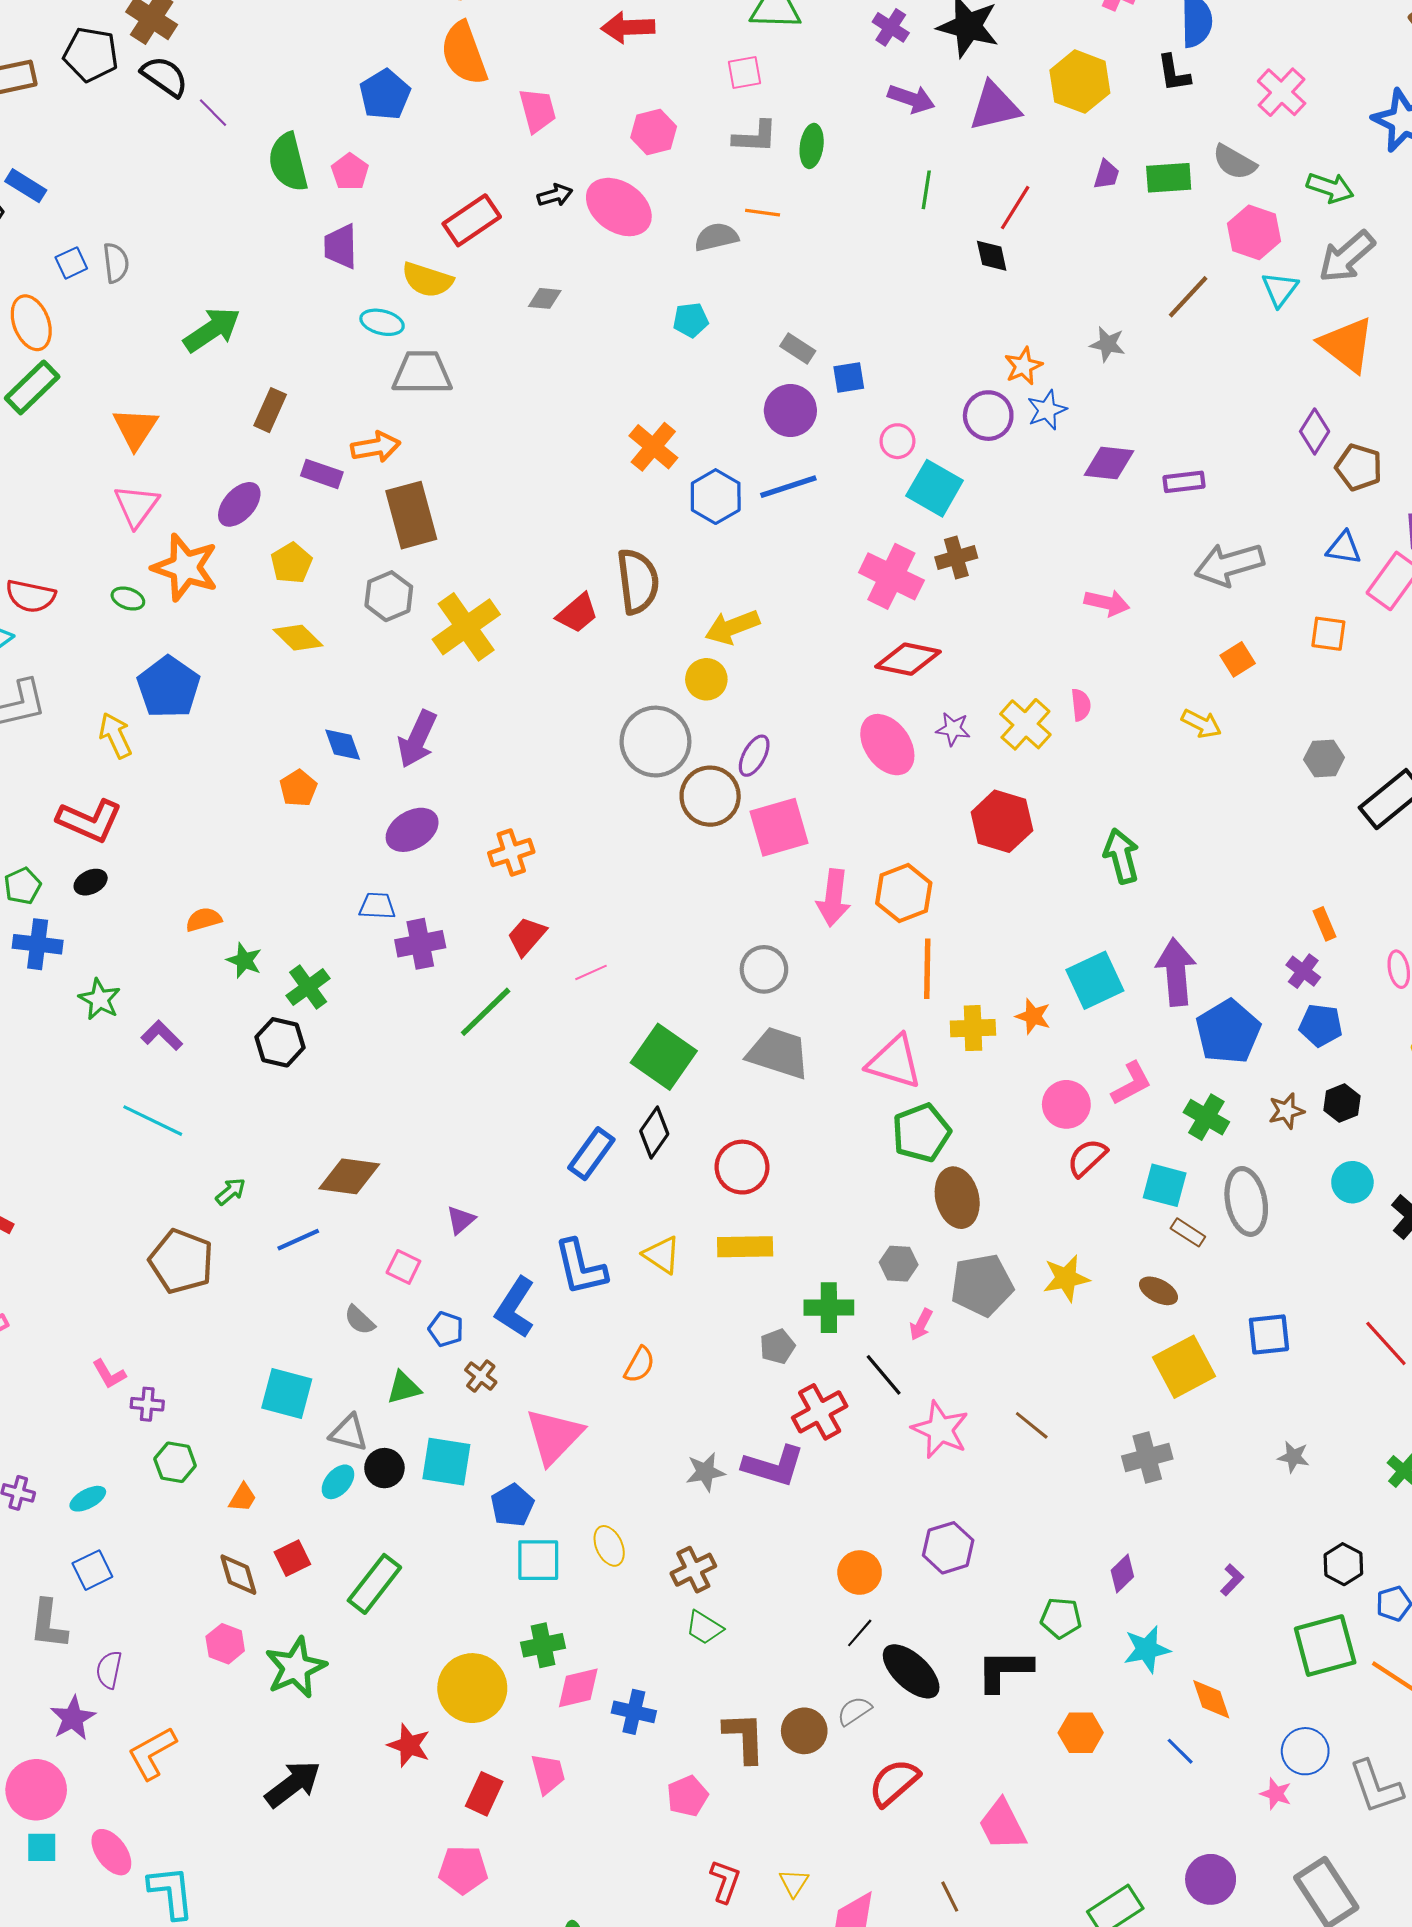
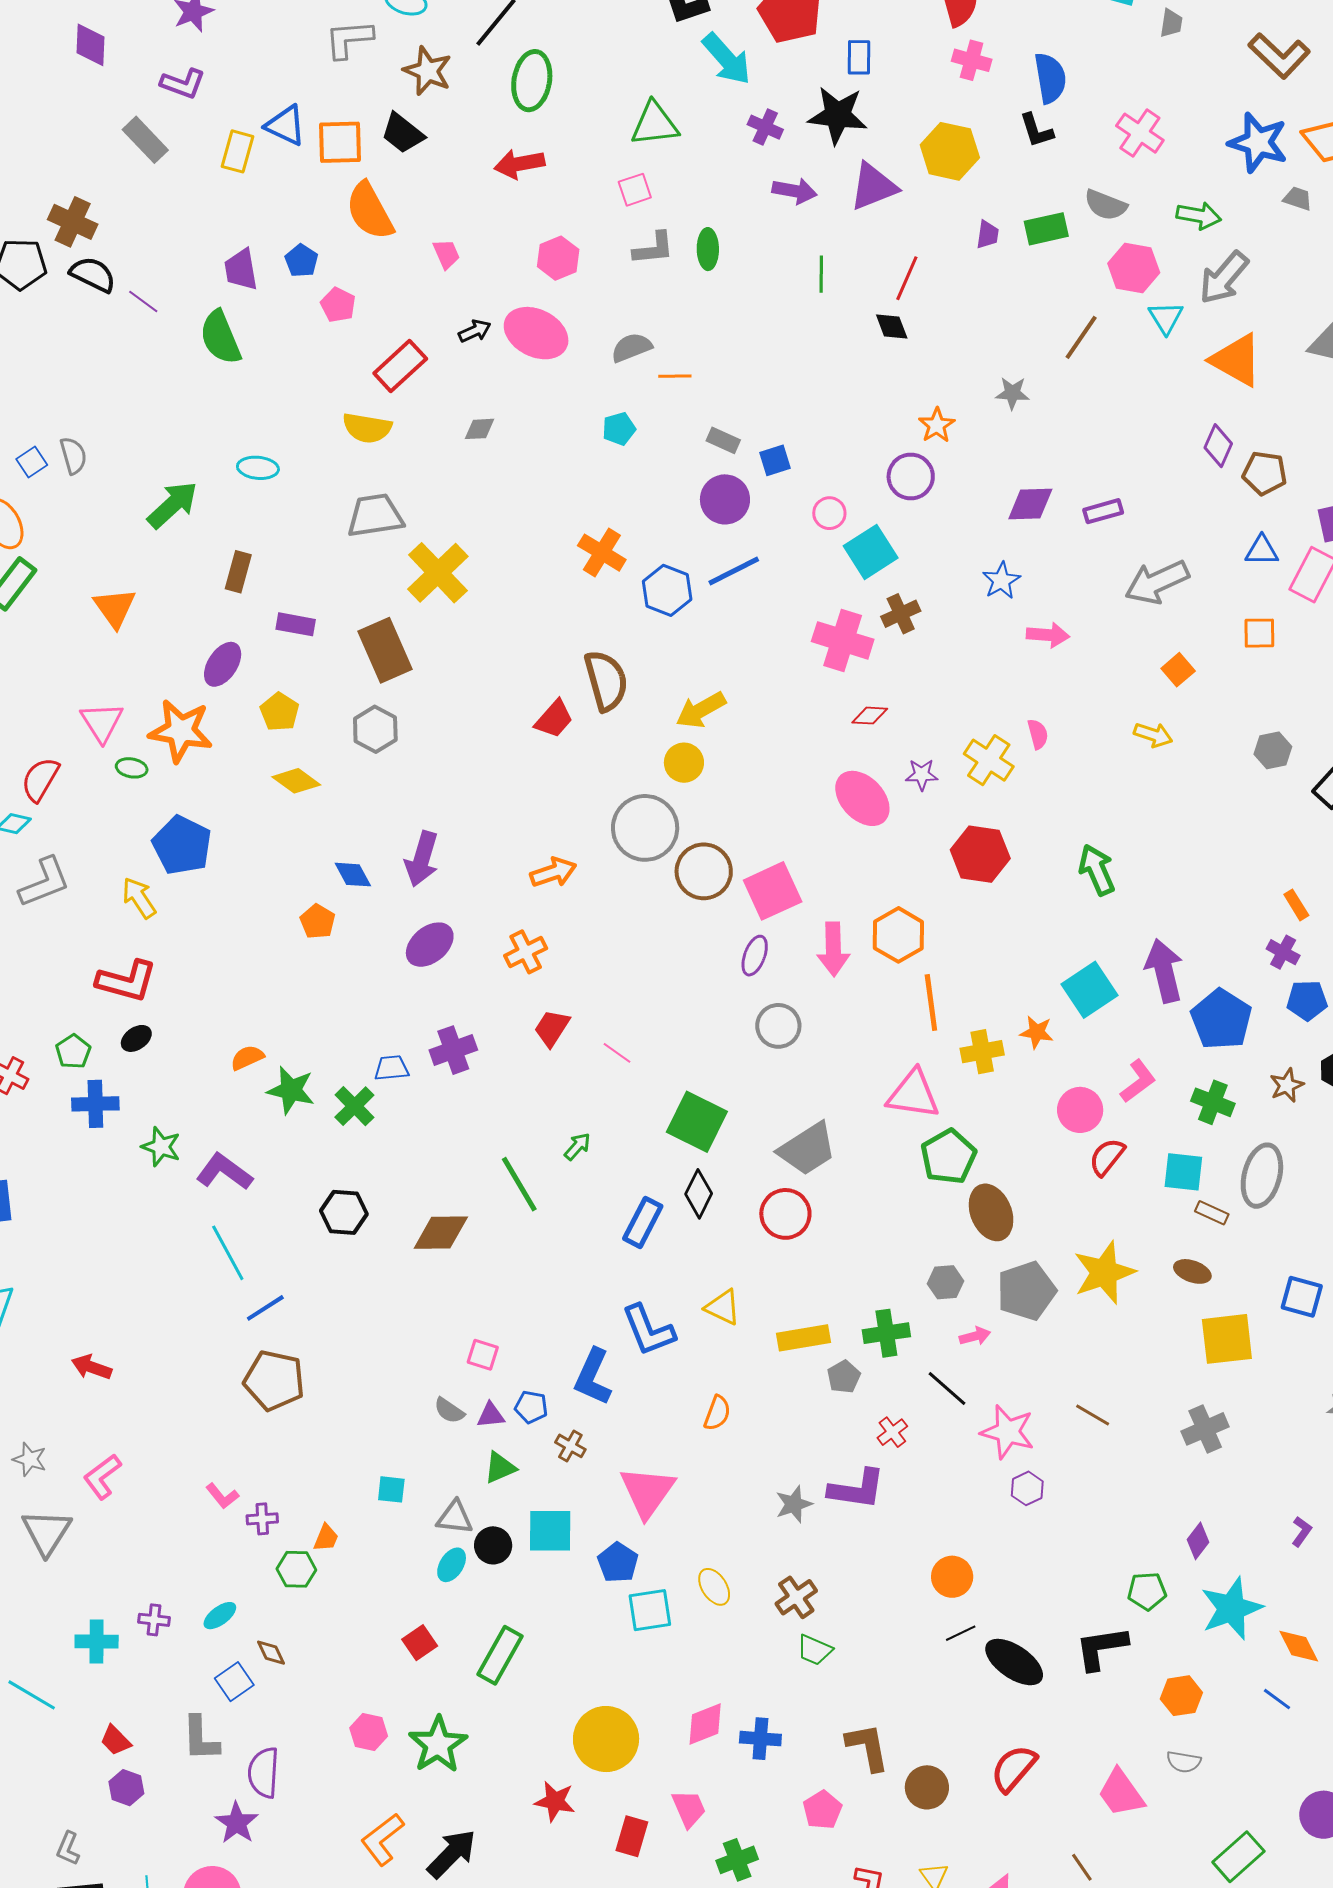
blue pentagon: (385, 95) -> (301, 261), size x0.7
pink trapezoid: (537, 110) -> (446, 254), size x0.7
pink pentagon: (350, 172) -> (338, 305), moved
orange line: (763, 213) -> (675, 376), moved
purple trapezoid: (341, 246) -> (241, 270), moved
cyan ellipse: (382, 322) -> (258, 468), moved
blue star: (1047, 410) -> (1001, 581), moved
orange arrow: (376, 447) -> (553, 872), moved
cyan square: (935, 488) -> (871, 552), turned 36
pink triangle: (136, 506) -> (102, 722), moved
red semicircle: (31, 596) -> (40, 779), turned 117
yellow cross: (466, 627) -> (438, 573), moved
red diamond: (908, 659) -> (870, 716), size x0.6
purple ellipse: (754, 756) -> (755, 956), moved
blue trapezoid: (377, 906) -> (392, 1068), moved
green star: (244, 960) -> (291, 1090), size x1.4
pink line: (591, 972) -> (617, 1053), turned 68
green line: (486, 1012) -> (519, 1184), moved, turned -68
purple L-shape: (162, 1035) -> (224, 1172), size x1.4
black hexagon: (280, 1042) -> (344, 1212), moved
gray trapezoid: (778, 1053) -> (807, 1149), moved, turned 138
cyan line: (153, 1121) -> (228, 1253), turned 44
brown diamond: (349, 1176) -> (441, 1233), moved
green arrow: (231, 1192) -> (577, 1146), moved
gray ellipse: (1246, 1201) -> (1262, 1176), turned 34
purple triangle: (461, 1220) -> (491, 1415), moved, turned 44
blue line: (298, 1240) -> (265, 1308), moved
yellow rectangle: (745, 1247) -> (803, 1338), moved
yellow star: (1066, 1278) -> (1104, 1273), size x1.4
pink arrow: (921, 1324) -> (975, 1336), turned -124
blue square: (1269, 1334) -> (1302, 1297), turned 30
yellow square: (1184, 1367) -> (1227, 1339), turned 30
cyan square: (287, 1394) -> (391, 1489), size x0.6
red cross: (820, 1412) -> (892, 1432), size x0.6
orange trapezoid: (243, 1498) -> (326, 1538), moved
purple hexagon: (948, 1548) -> (1027, 1488), moved, size x0.7
brown diamond: (238, 1575) -> (271, 1653), moved, size x0.7
black line: (860, 1633) -> (961, 1633), turned 32
green cross: (543, 1645) -> (737, 1860), moved
cyan star: (1147, 1649) -> (1232, 1608), size x1.4
purple semicircle: (109, 1670) -> (264, 1773), size x1.4
gray semicircle: (854, 1711) -> (1184, 1762), moved, turned -128
brown circle: (804, 1731) -> (927, 1787), moved
orange L-shape: (152, 1753) -> (382, 1839), moved

